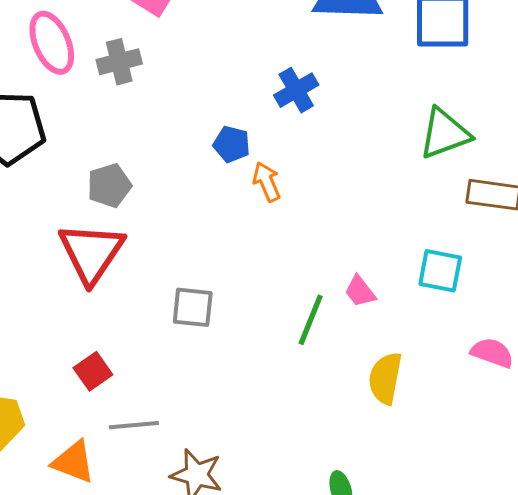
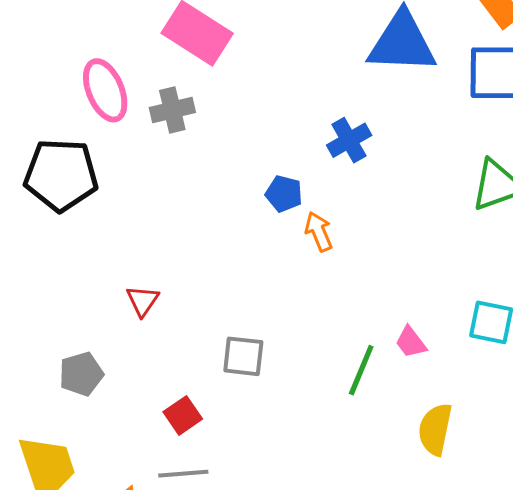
gray pentagon: (109, 185) -> (81, 374), moved
red triangle: (91, 253) -> (143, 301), size x0.5
red square: (93, 371) -> (183, 415), moved

